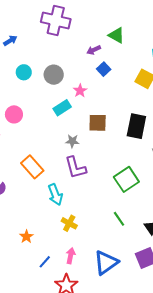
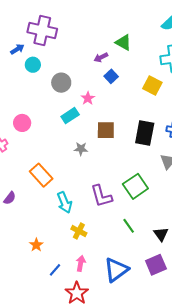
purple cross: (56, 21) -> (42, 30), moved
cyan circle: (24, 72) -> (33, 65), moved
purple L-shape: (75, 168) -> (101, 196), moved

